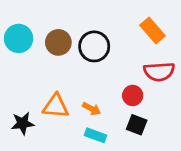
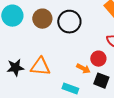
orange arrow: (92, 109) -> (83, 69), moved
black star: (23, 123) -> (15, 68), moved

